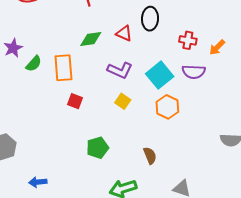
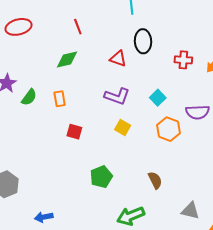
green diamond: (91, 39) -> (67, 60), moved
orange rectangle: (63, 68) -> (60, 99), size x0.6
purple semicircle: (194, 72) -> (197, 112), moved
cyan square: (160, 75) -> (158, 98), size x0.6

